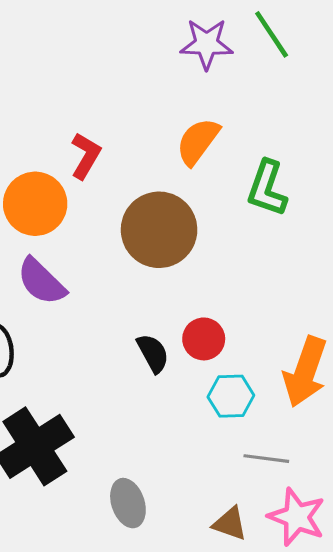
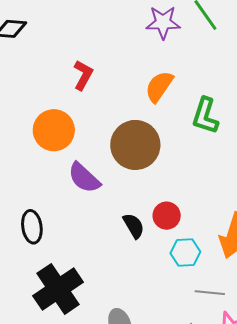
red L-shape: (86, 156) -> (83, 75), moved
purple semicircle: (41, 281) -> (84, 178), moved

